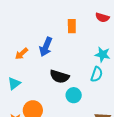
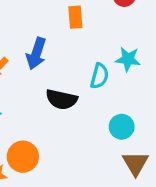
cyan semicircle: (97, 74) -> (99, 76), moved
cyan circle: (74, 95) -> (122, 127), moved

